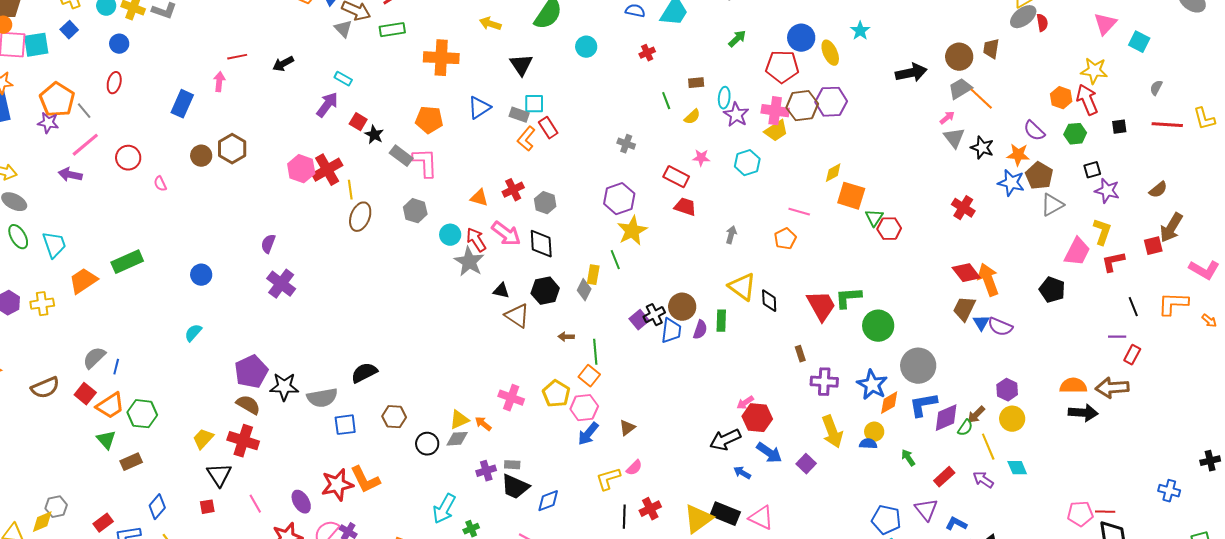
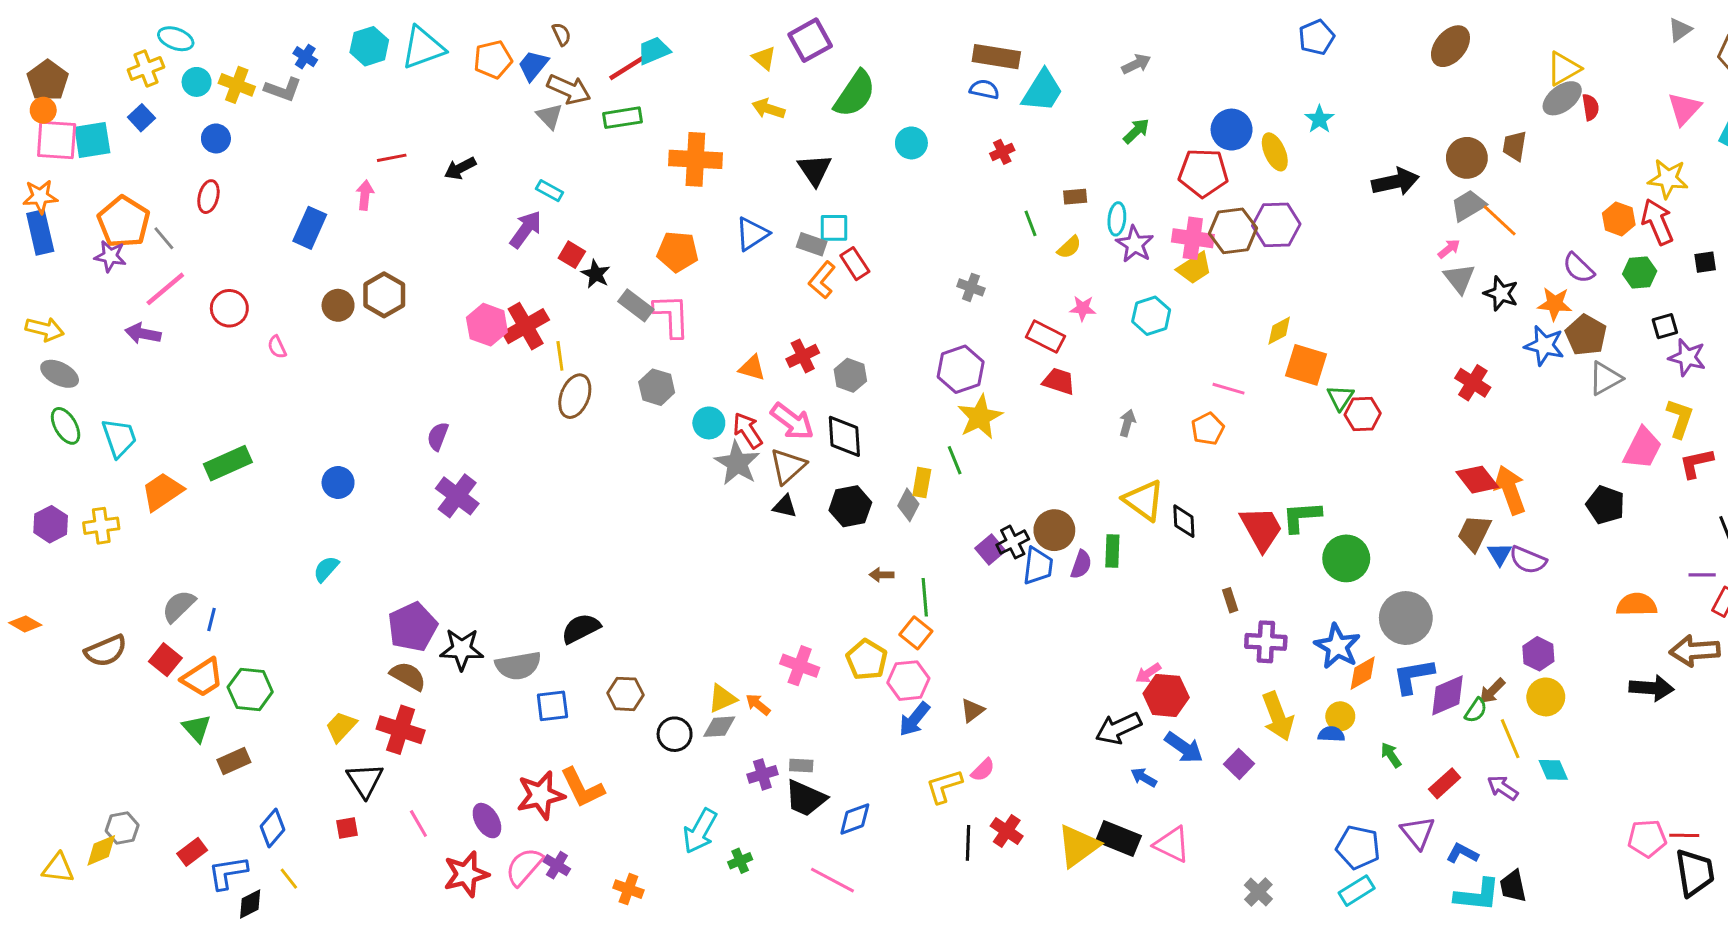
brown triangle: (517, 316) -> (788, 466), moved, turned 44
orange semicircle: (1073, 386) -> (1637, 605), moved
red cross: (650, 509) -> (1007, 831), turned -30

